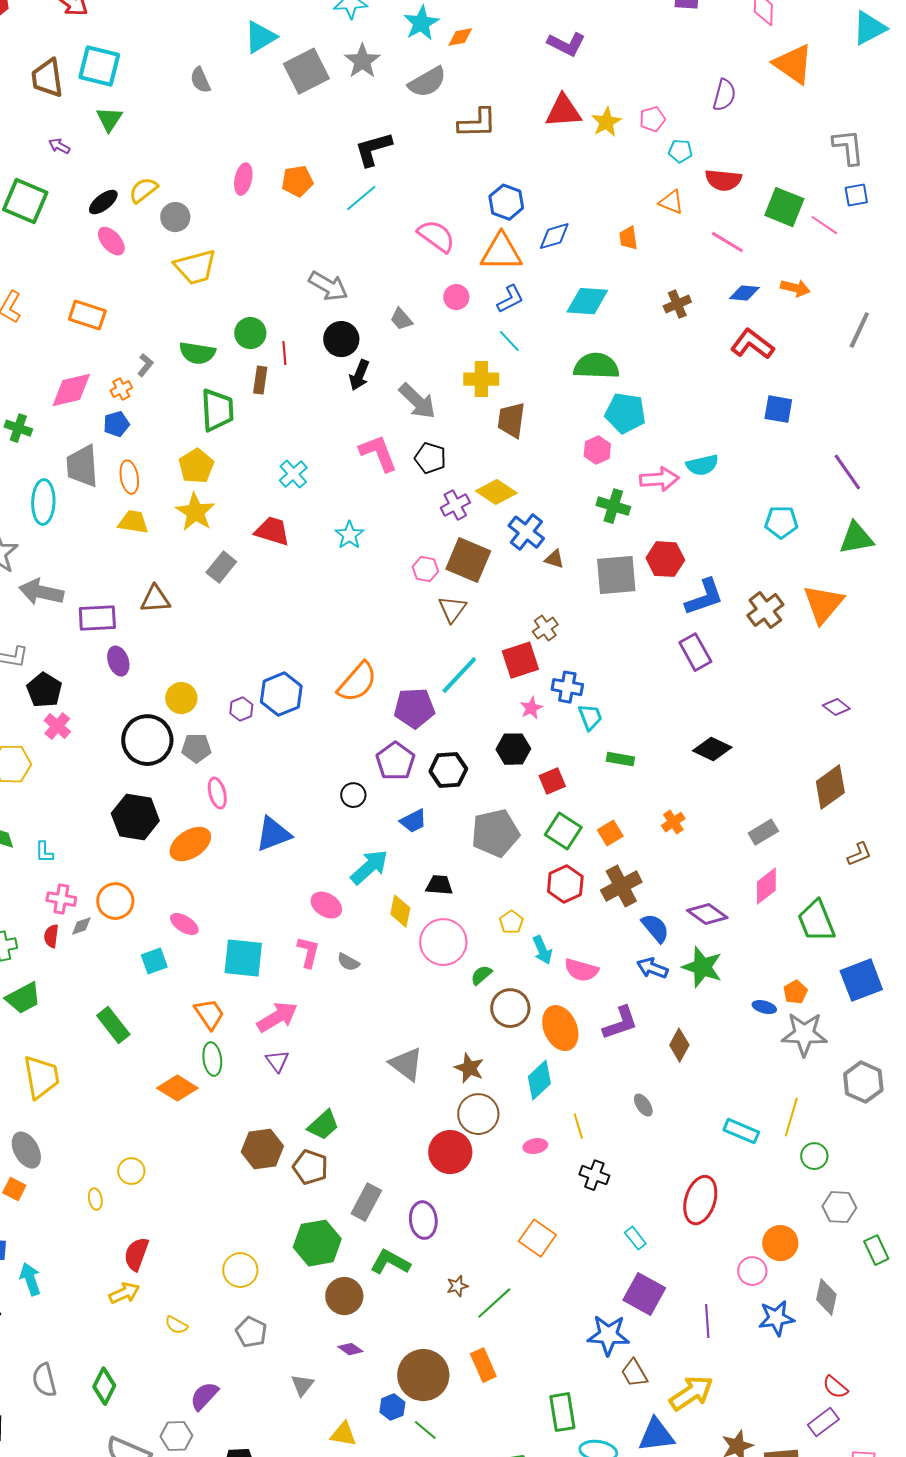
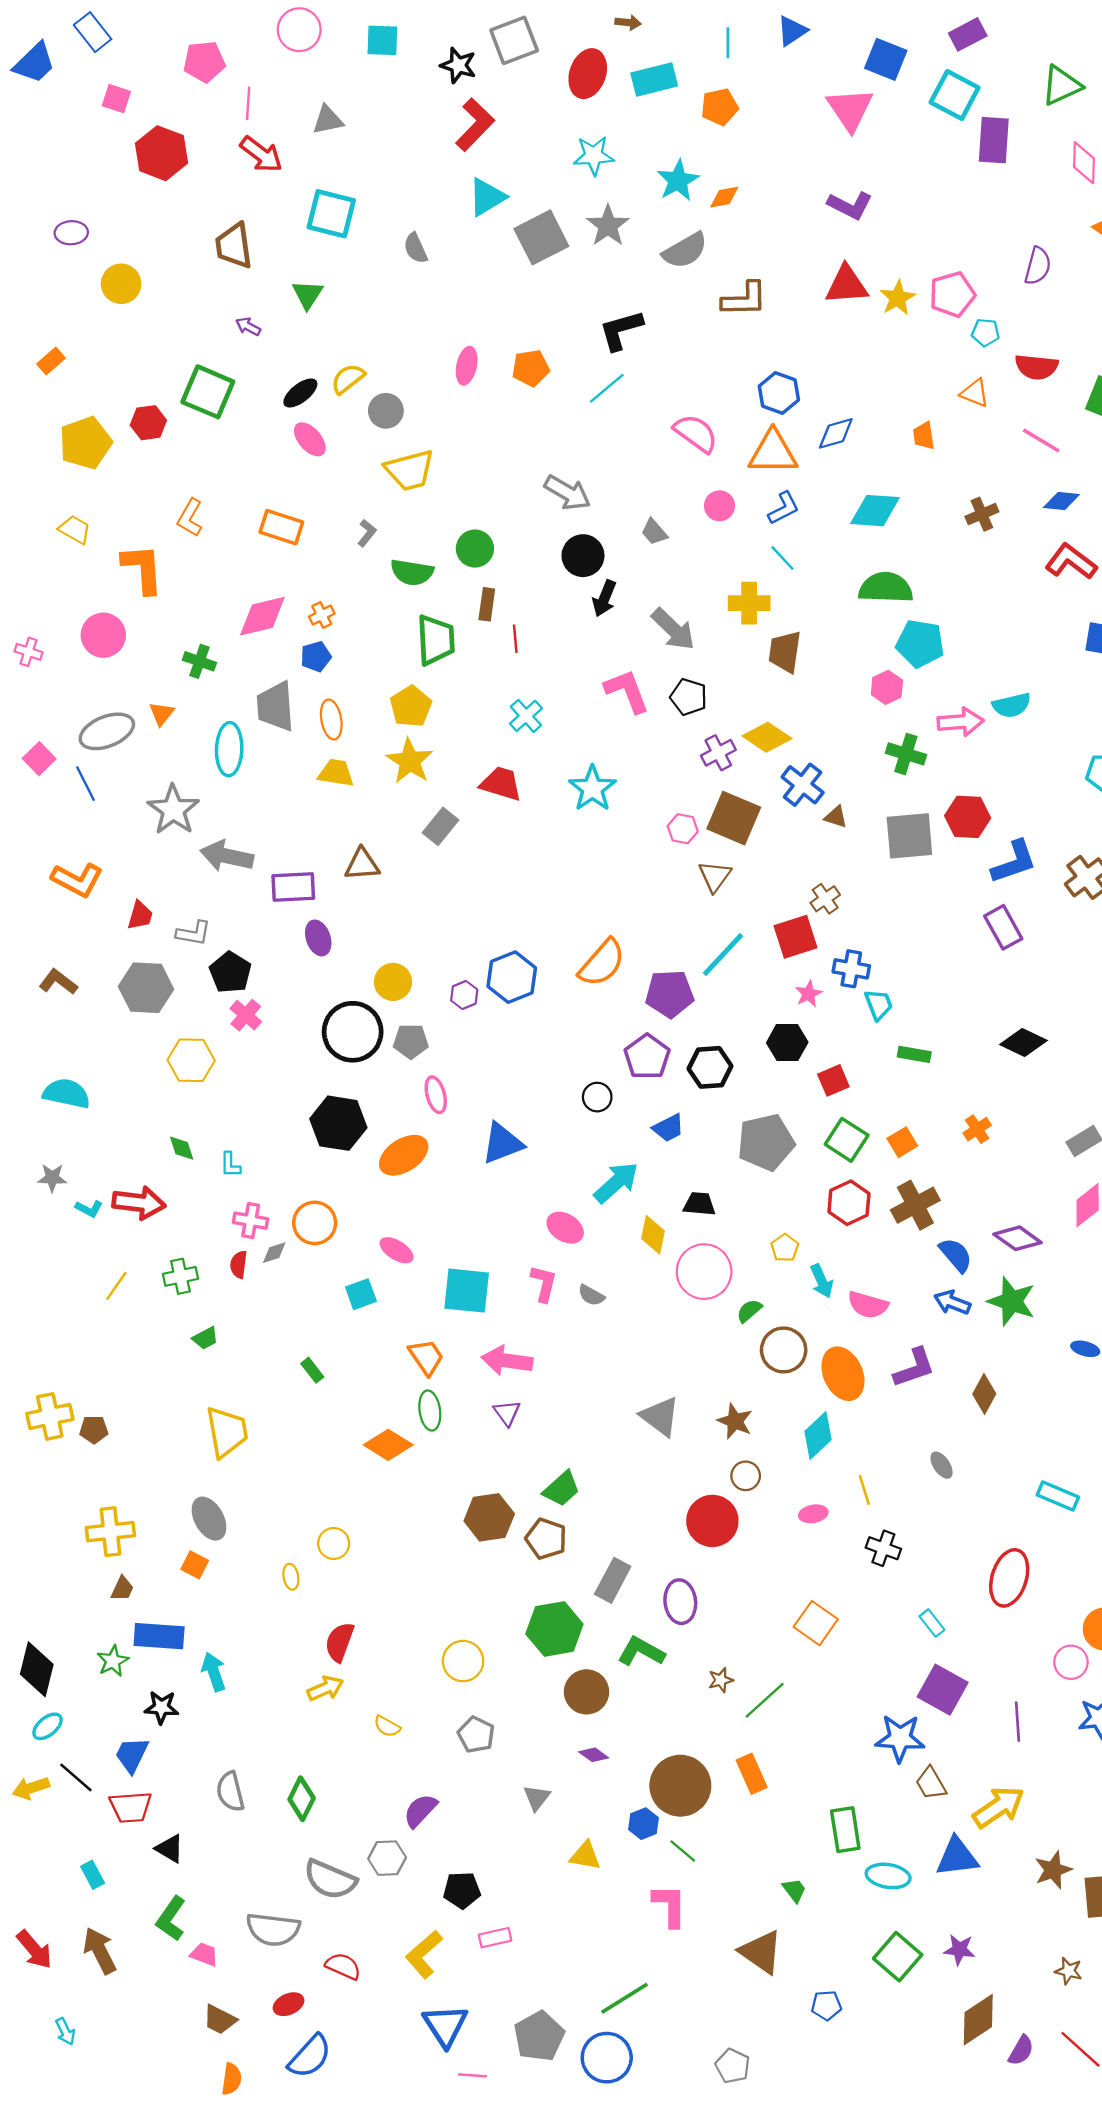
cyan square: (99, 66) -> (331, 214), moved
pink pentagon: (652, 119) -> (952, 294), size x1.5
red line: (284, 353) -> (515, 639), moved
gray L-shape: (145, 365) -> (367, 533), moved
cyan star: (349, 535) -> (592, 788), size x1.4
green trapezoid: (23, 998) -> (205, 1338), size x0.6
pink arrow: (277, 1017) -> (507, 1361), turned -141
green rectangle: (113, 1025) -> (312, 1370), size x0.6
brown circle: (478, 1114) -> (746, 1476), size x0.6

